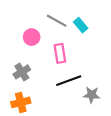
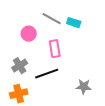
cyan rectangle: (81, 25) -> (74, 23), turned -32
black line: (69, 81) -> (47, 74), moved

